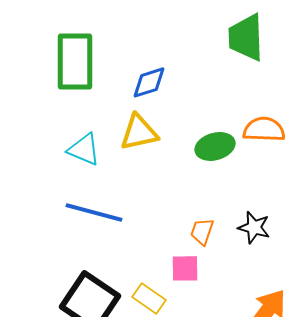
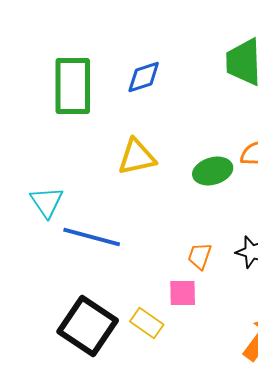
blue diamond: (149, 82) -> (144, 77), moved
cyan triangle: (84, 149) -> (47, 202), moved, turned 33

